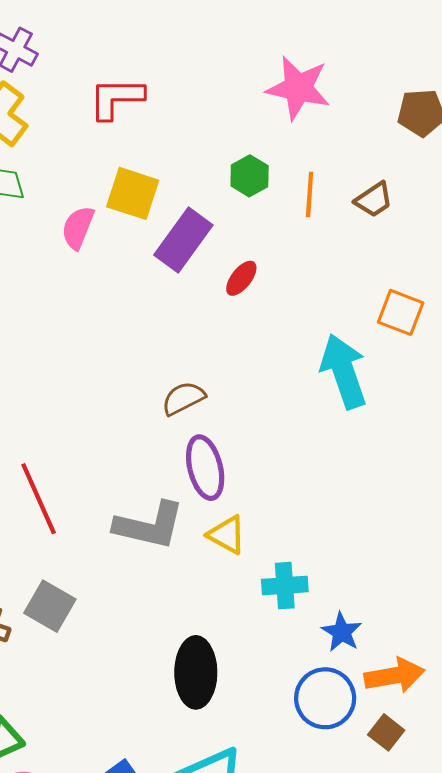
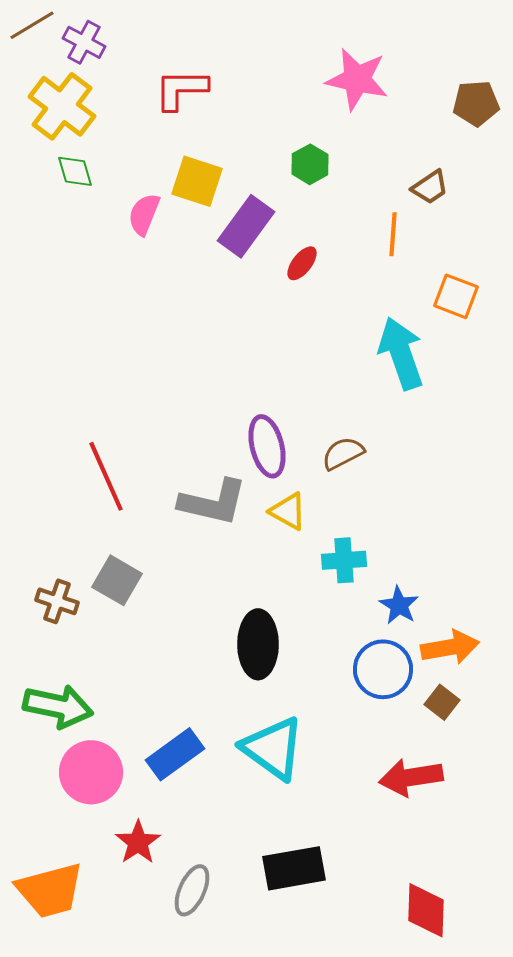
orange line: (310, 194) -> (393, 234), moved
brown semicircle: (183, 398) -> (343, 453), moved

